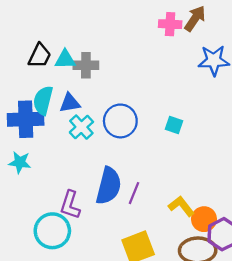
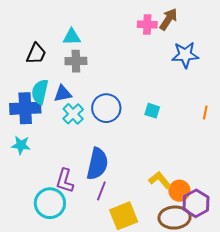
cyan triangle: (65, 59) -> (72, 37), moved
purple line: (134, 193) -> (101, 191), moved

